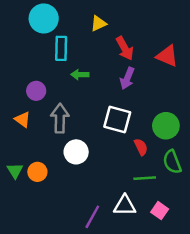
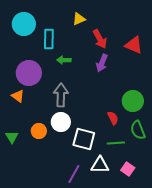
cyan circle: (44, 18) -> (24, 24), moved
purple circle: (36, 91) -> (29, 73), size x1.6
gray arrow: (60, 118) -> (61, 95), moved
white square: (117, 119) -> (84, 139), moved
orange circle: (37, 172) -> (39, 131), moved

